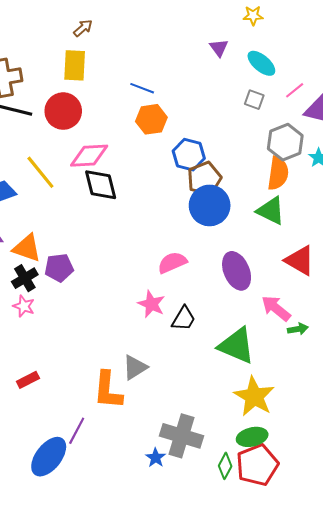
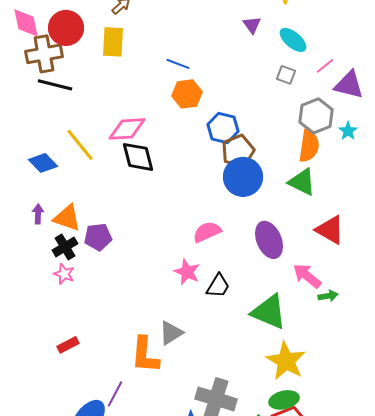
red circle: (63, 111) -> (66, 28), moved

